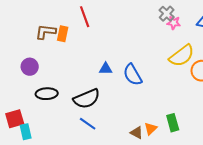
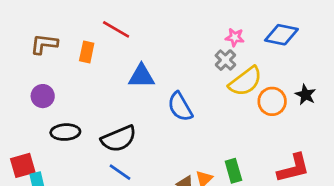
gray cross: (167, 14) -> (225, 60), moved
red line: (85, 17) -> (116, 29), turned -40
brown L-shape: (46, 32) -> (44, 44), moved
blue triangle: (106, 69) -> (141, 76), moved, size x1.5

